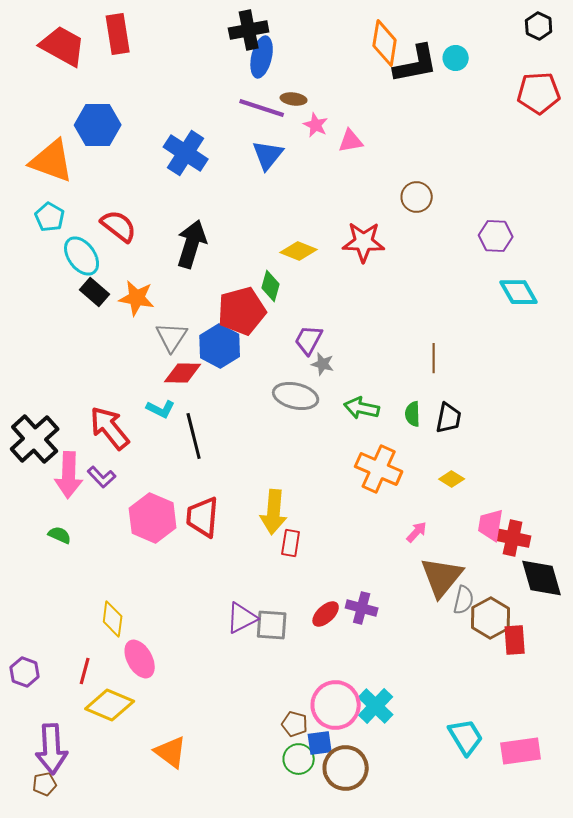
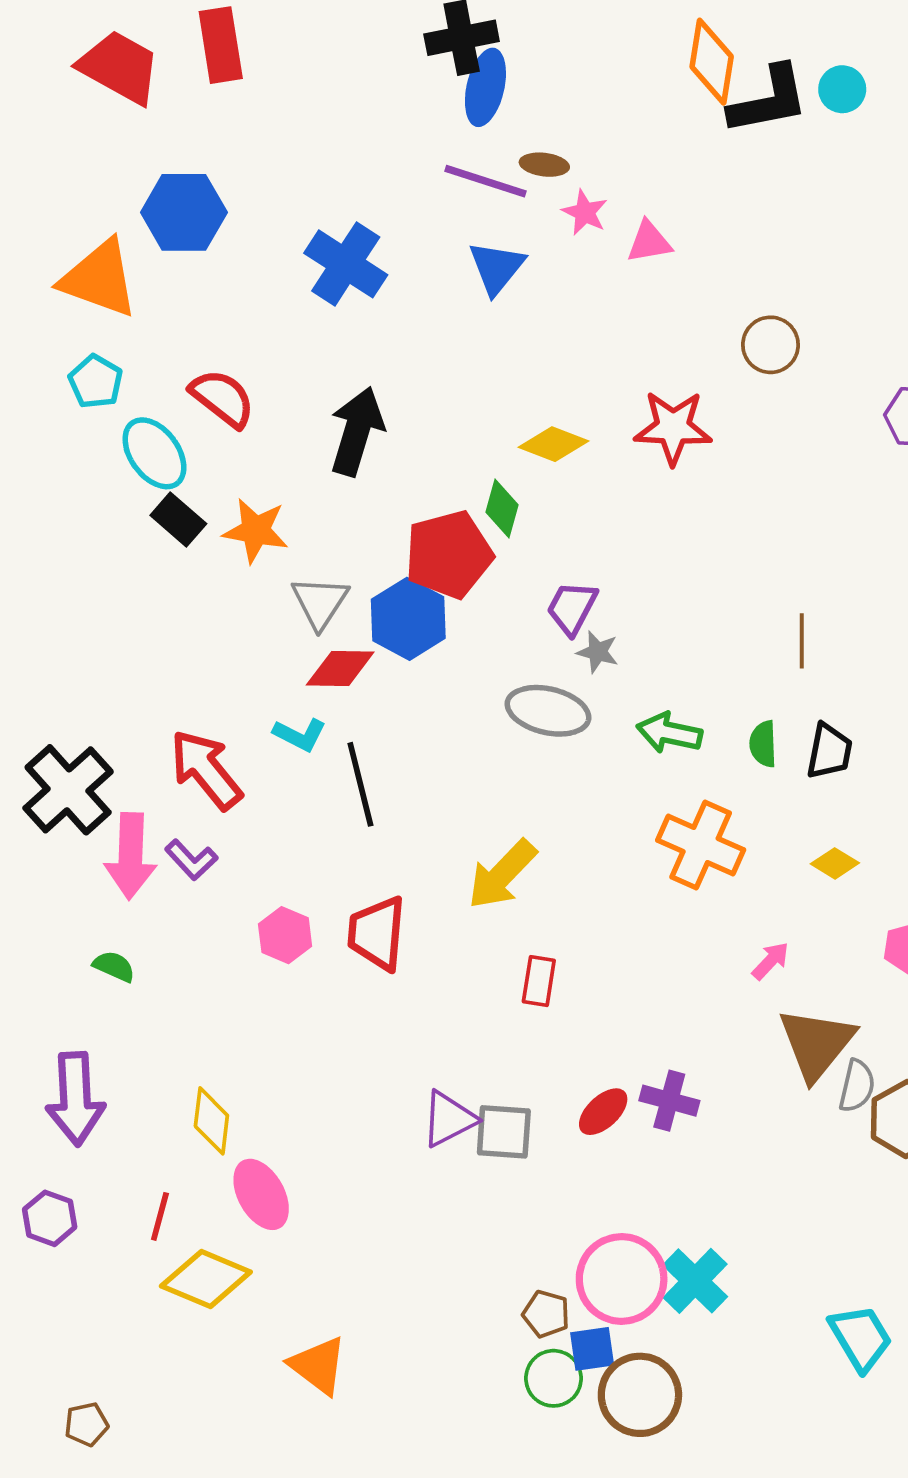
yellow arrow: (274, 512) -> (502, 874), moved, turned 39
pink hexagon: (153, 518) -> (285, 935), size x0.6
purple arrow: (52, 749) -> (75, 1099), moved

